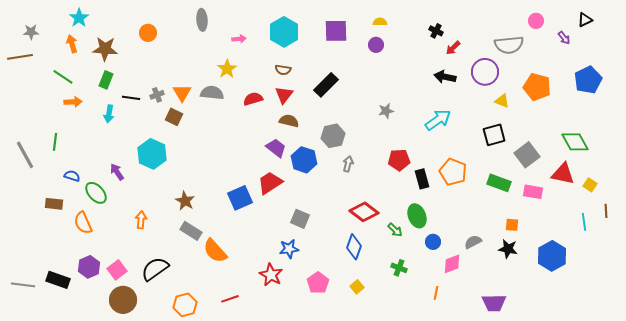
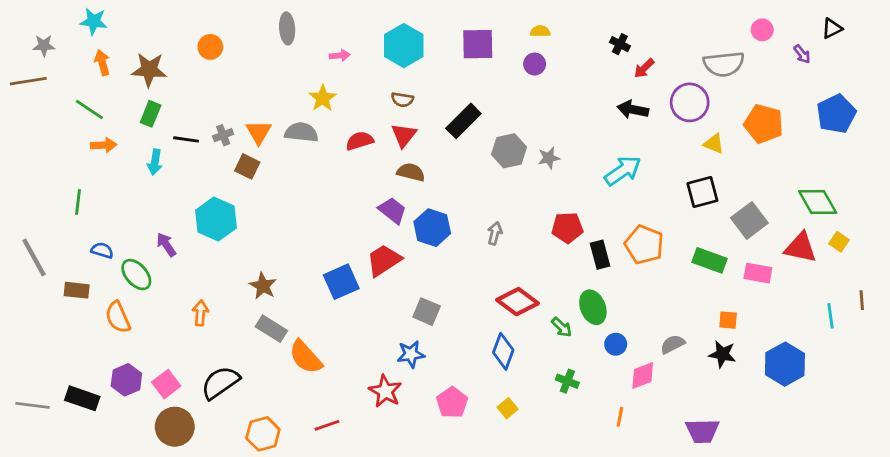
cyan star: (79, 18) -> (94, 21), moved, turned -30
gray hexagon: (333, 136) -> (509, 151), moved
gray line: (25, 155) -> (34, 257), moved
yellow square: (590, 185) -> (839, 242), moved

